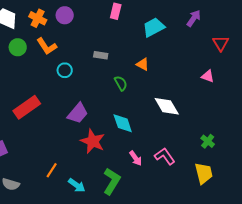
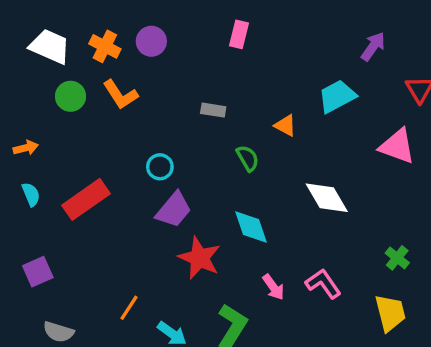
cyan trapezoid: (154, 27) -> (337, 96), moved
cyan circle: (65, 70) -> (160, 167), moved
pink triangle: (208, 76) -> (397, 146), size x1.6

